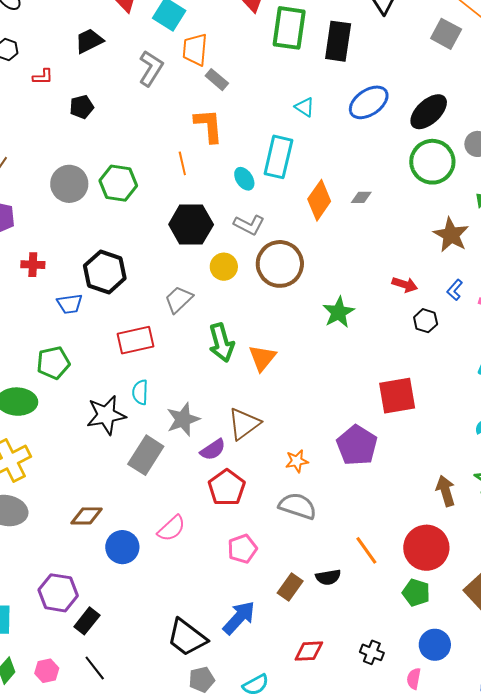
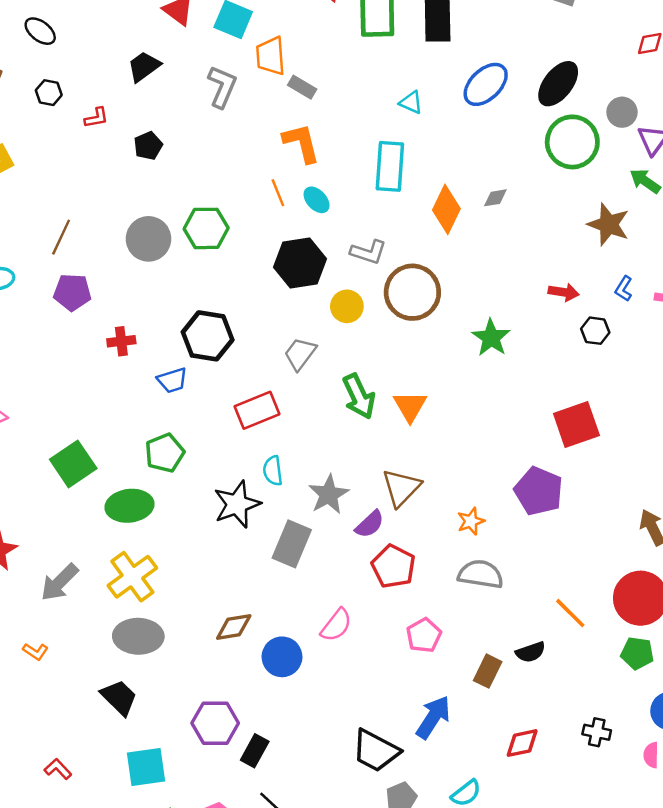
cyan ellipse: (244, 179) -> (317, 200), moved

